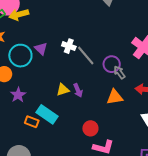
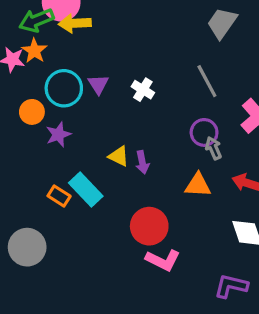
gray line: (86, 55) -> (207, 81), moved
yellow triangle: (63, 90) -> (119, 156), turned 32
purple star: (18, 95) -> (58, 134), moved
red circle: (90, 128) -> (149, 226), size x1.5

